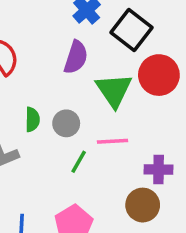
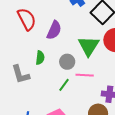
purple semicircle: (76, 57) -> (54, 30), moved
gray circle: (66, 123) -> (67, 62), moved

